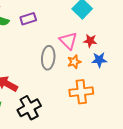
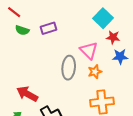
red star: (90, 41) -> (113, 37), moved
blue star: (99, 60) -> (120, 57), moved

